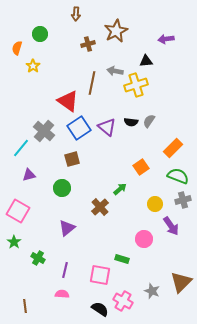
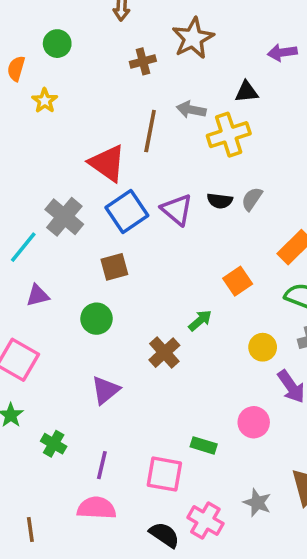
pink circle: (144, 239) -> (254, 422), moved
pink semicircle: (62, 294) -> (96, 508), size x1.5

